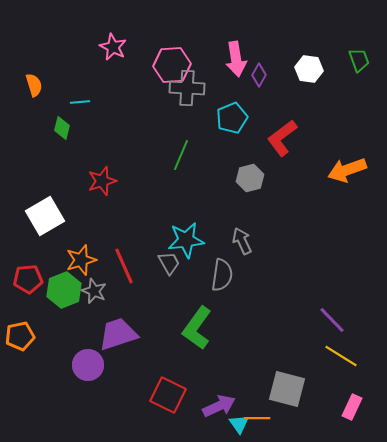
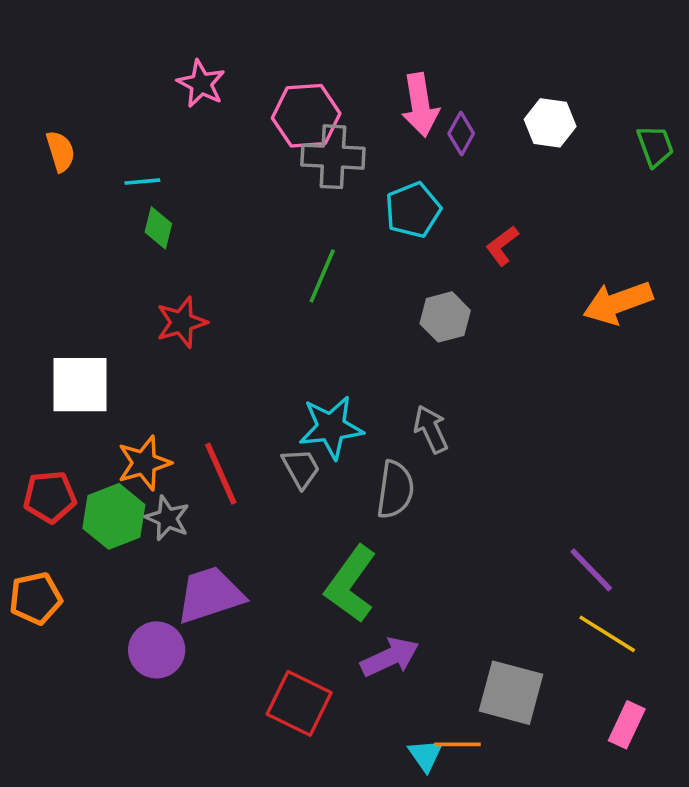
green trapezoid: (359, 60) -> (655, 146), moved
green diamond: (62, 128) -> (158, 228), moved
red L-shape: (282, 138) -> (502, 246), size x0.6
white square: (45, 216) -> (80, 385), turned 30
purple arrow: (219, 406) -> (390, 657), moved

